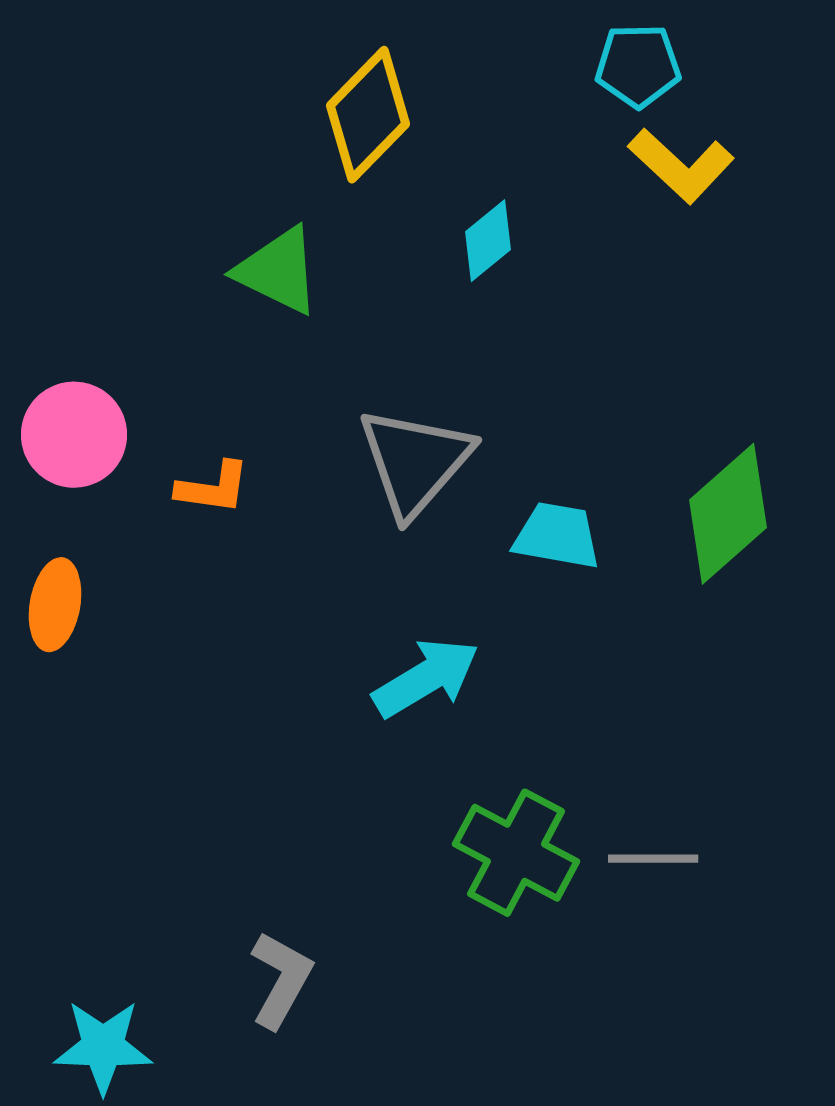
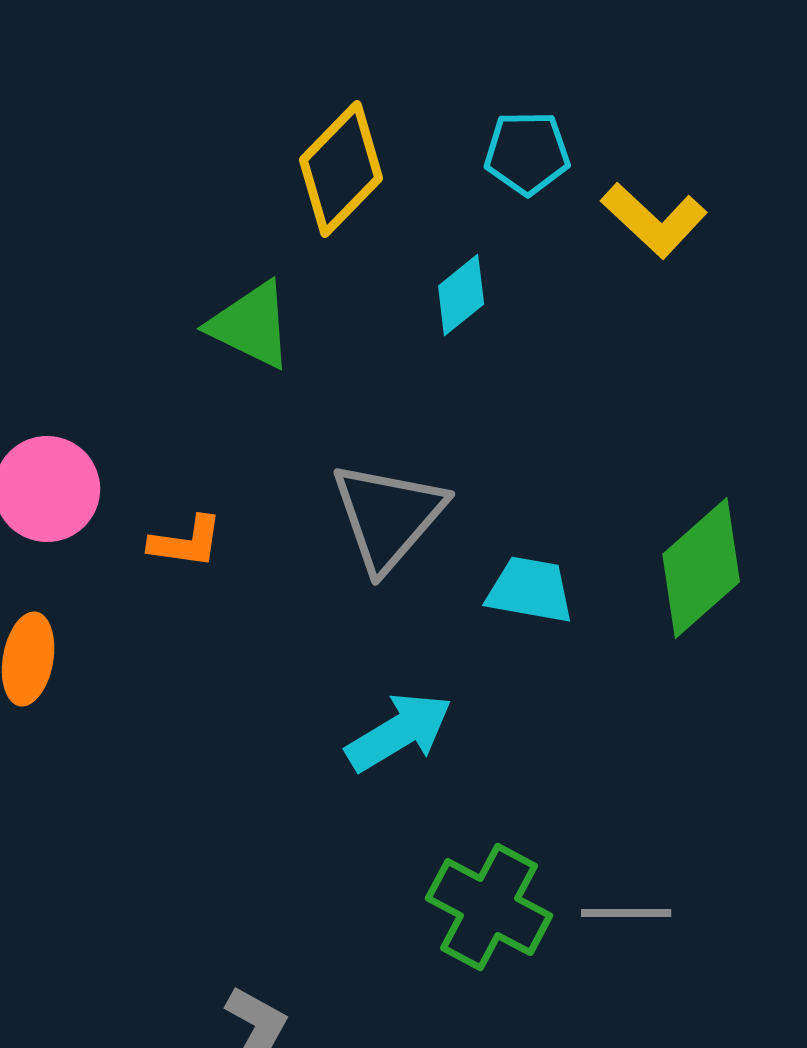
cyan pentagon: (638, 66) -> (527, 153), moved

